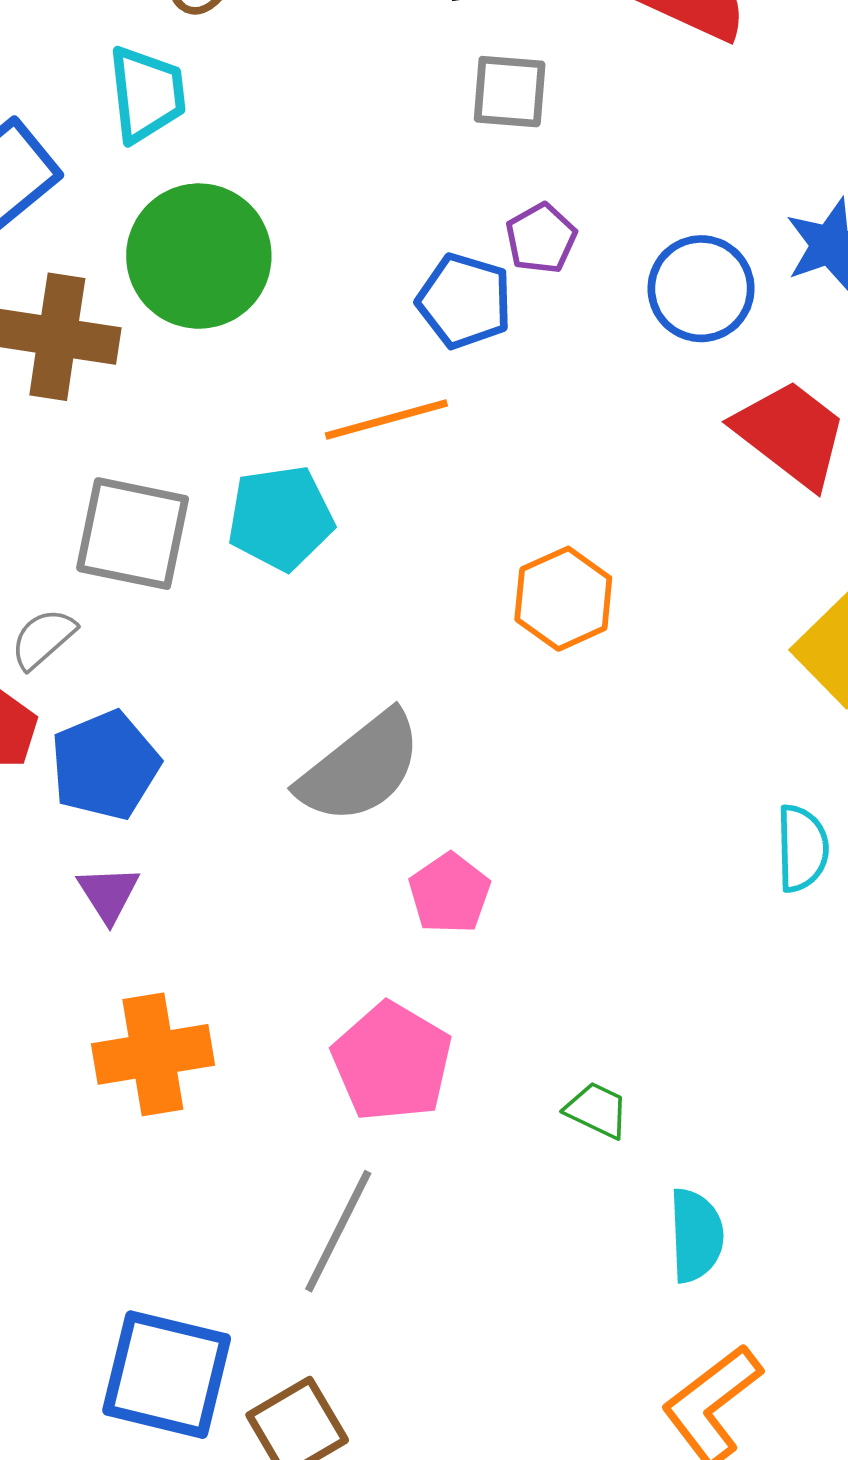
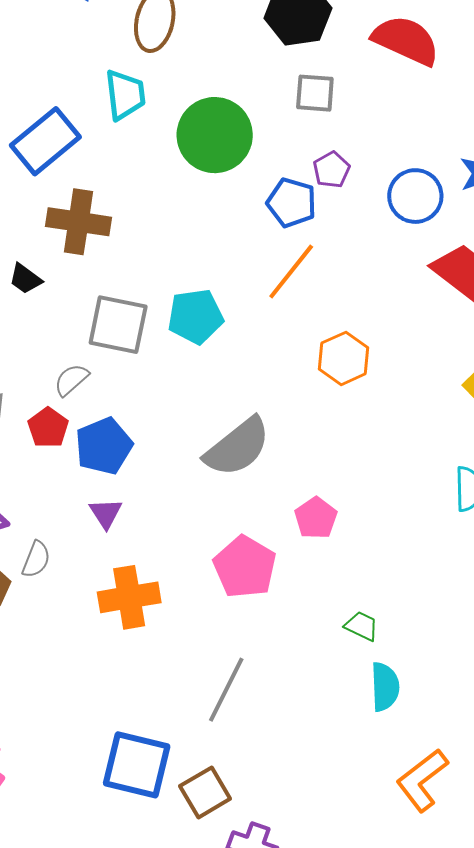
green circle: (199, 256) -> (215, 135), moved
orange line: (386, 420) -> (291, 272), moved, turned -36
pink pentagon: (450, 893) -> (316, 518), moved
pink pentagon: (392, 1062) -> (245, 567), moved
cyan semicircle: (696, 1235) -> (385, 687), moved

